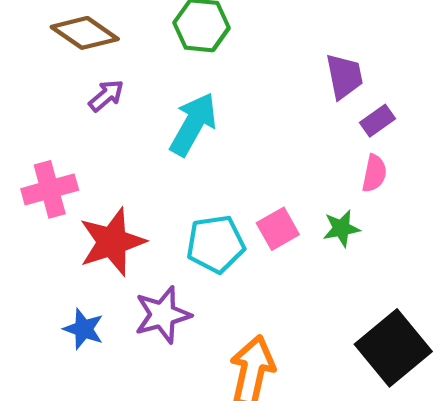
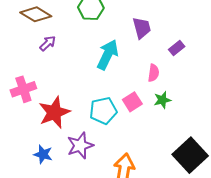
purple trapezoid: (344, 76) -> (142, 28), moved
cyan arrow: (193, 124) -> (108, 55), moved
pink semicircle: (374, 173) -> (153, 73), moved

